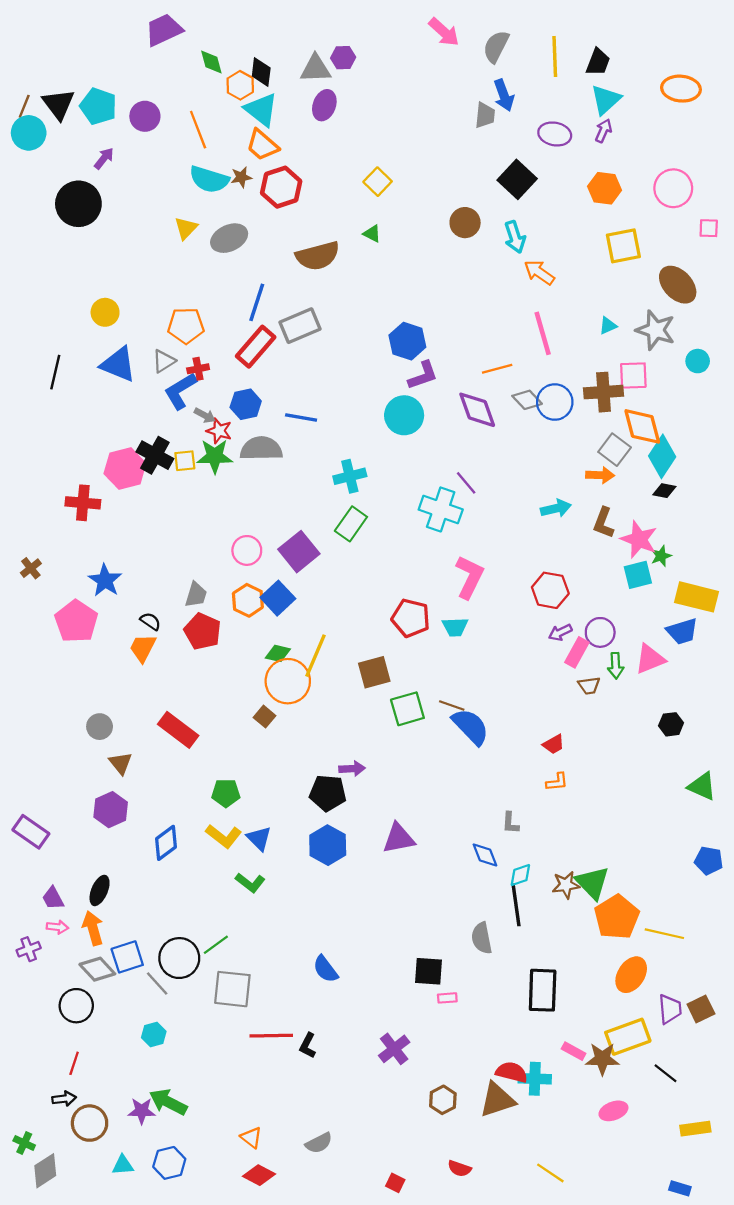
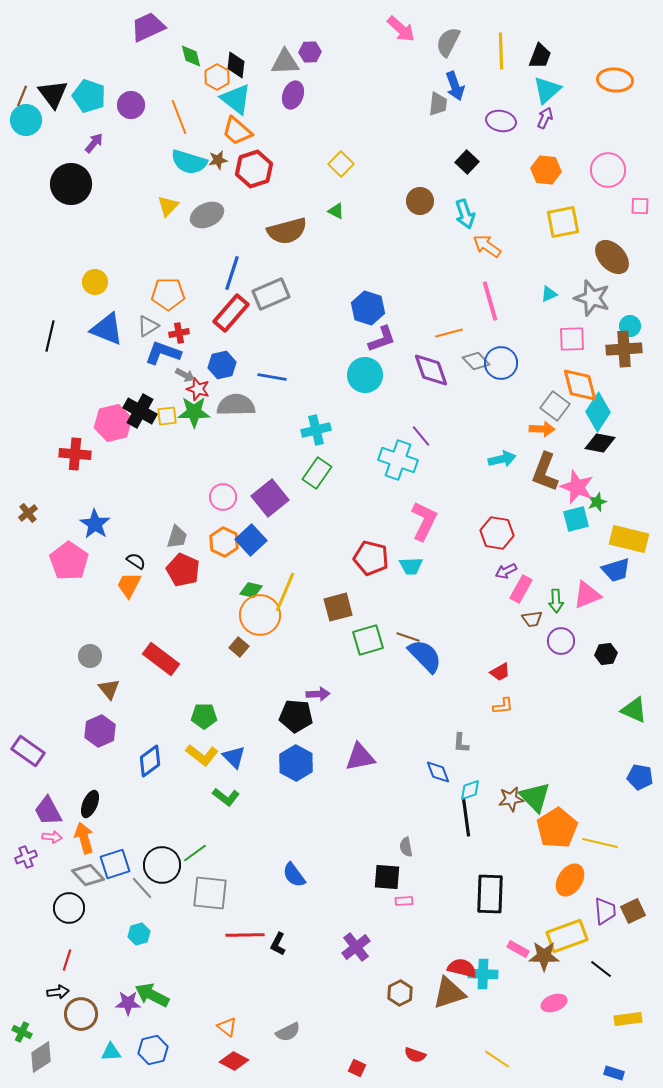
black square: (517, 179) -> (467, 162), size x0.7
blue L-shape: (180, 391) -> (163, 353), turned 51
brown cross: (603, 392) -> (624, 349), moved
black diamond: (664, 491) -> (600, 443), size x1.4
brown L-shape: (603, 523) -> (545, 472), size x1.4
purple circle: (600, 632) -> (561, 641), moved
purple trapezoid: (53, 898) -> (48, 811), size x1.4
gray semicircle: (482, 938) -> (406, 847), moved, size x0.7

